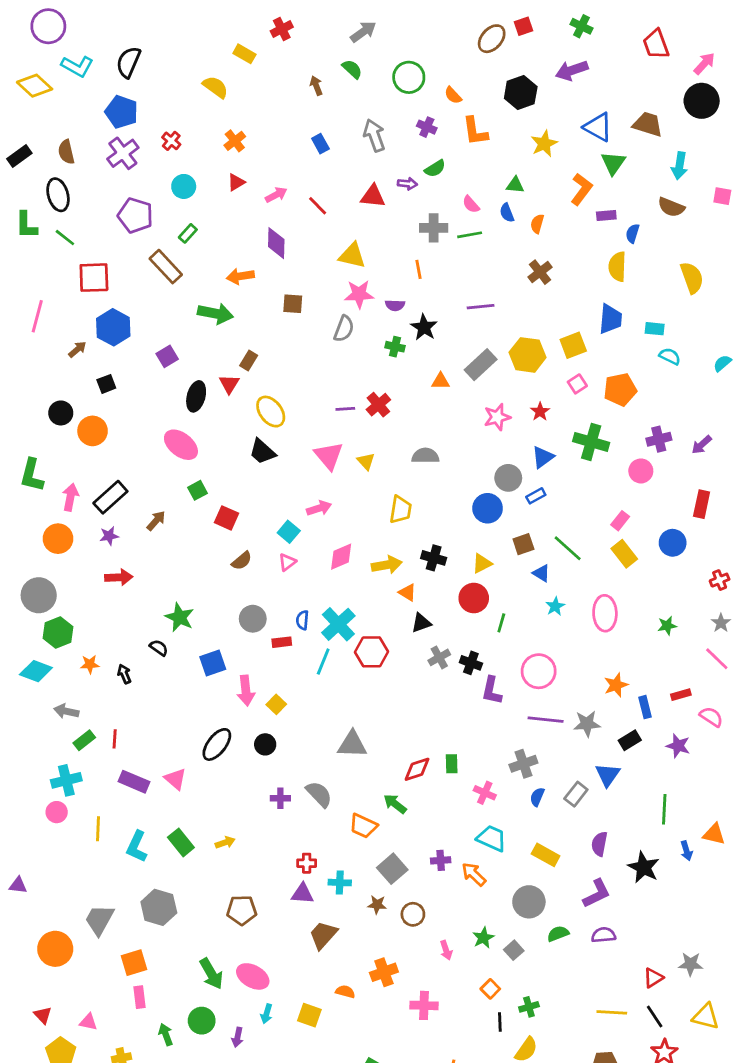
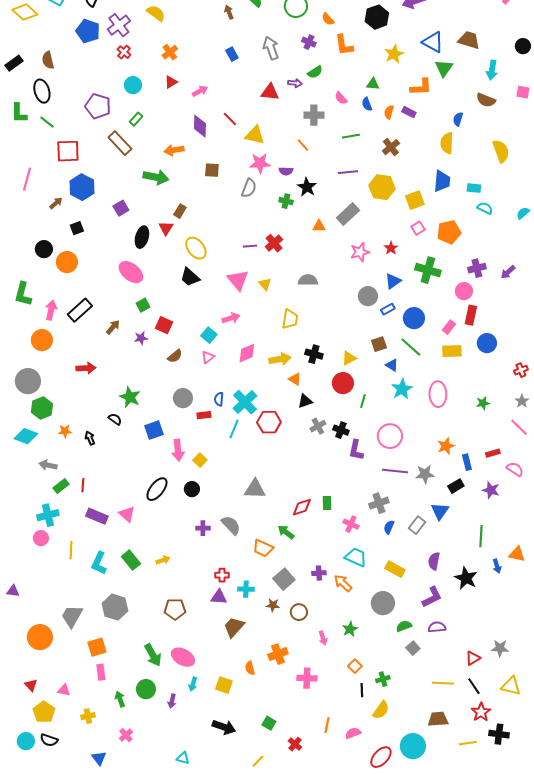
black circle: (702, 101) -> (523, 46), moved, size x0.6
purple cross: (123, 153) -> (119, 25), moved
orange L-shape: (581, 189) -> (421, 87), turned 50
red line: (318, 206) -> (230, 119), moved
purple rectangle: (606, 215) -> (409, 112), moved, turned 32
green line: (470, 235) -> (351, 136), moved
orange line: (418, 269) -> (303, 145), turned -32
yellow hexagon: (528, 355) -> (382, 187), moved
red rectangle: (702, 504) -> (471, 315), moved
blue circle: (488, 508) -> (414, 318), moved
purple star: (109, 536) -> (141, 338), moved
yellow rectangle: (624, 554) -> (452, 351), turned -54
cyan star: (555, 606) -> (402, 389), size x1.5
gray square: (514, 950) -> (413, 648), moved
orange semicircle: (345, 992) -> (250, 668), turned -120

